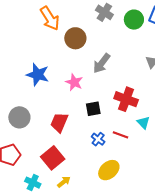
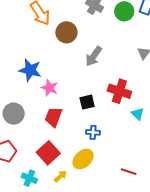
pink star: (74, 82) -> (50, 88), moved
red line: (120, 135) -> (129, 172), moved
blue cross: (98, 139) -> (93, 132), turned -32
yellow ellipse: (109, 170) -> (83, 159), moved

